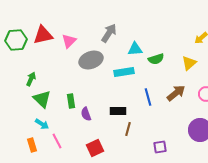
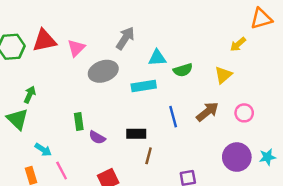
green triangle: (42, 99) -> (17, 119), moved
purple semicircle: (86, 114) -> (97, 137), turned -40

